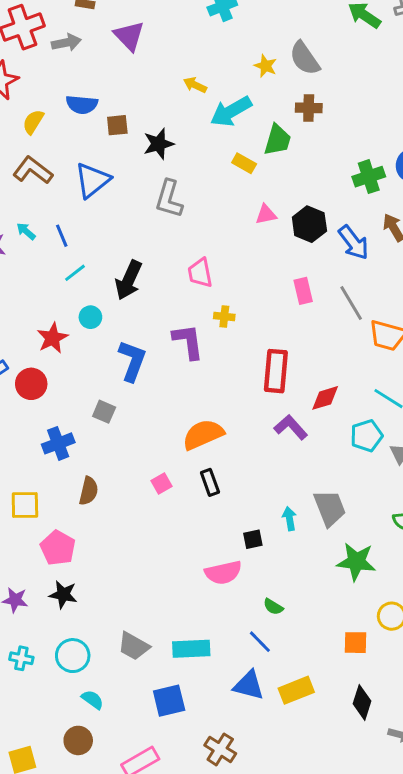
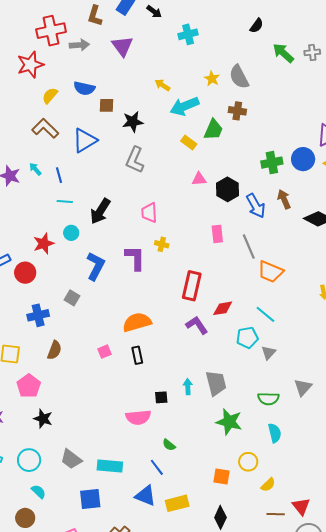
cyan line: (75, 273) -> (65, 201), turned 35
black star: (63, 595) -> (43, 419), moved

